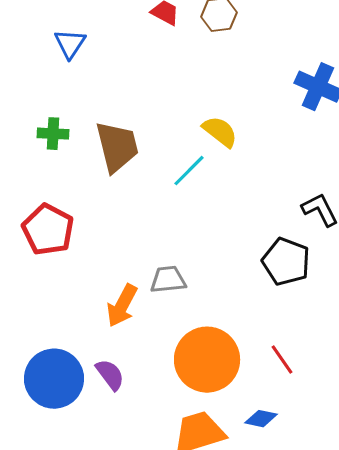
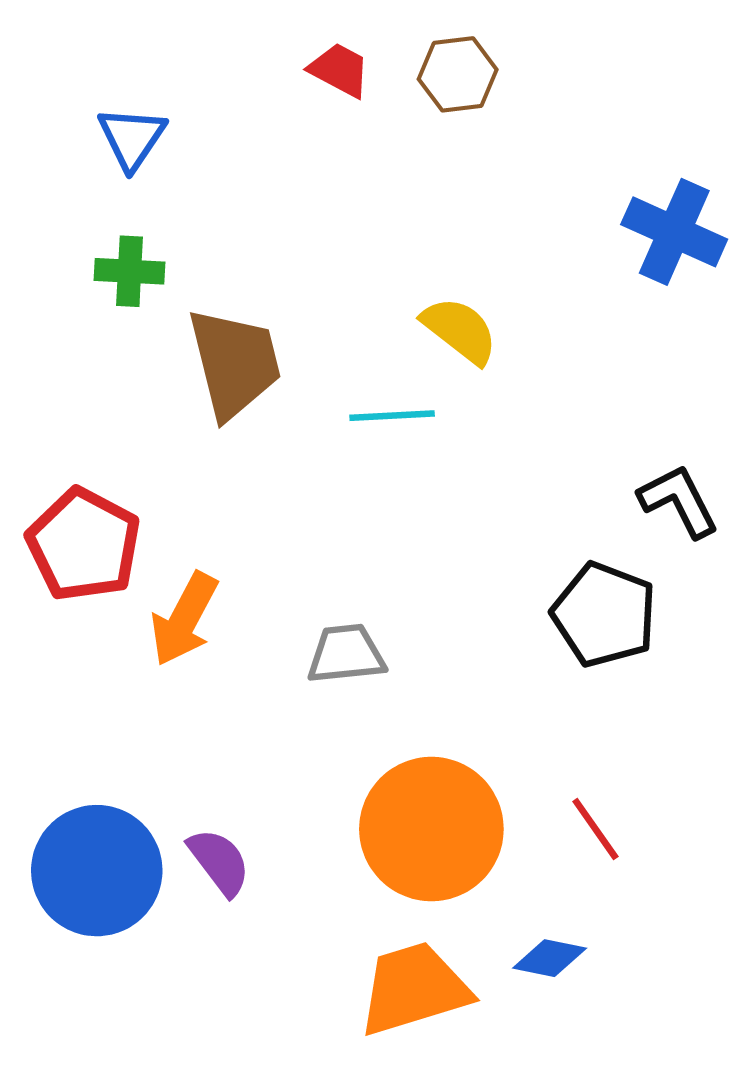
green cross: (53, 134) -> (130, 271), moved
cyan line: (189, 171) -> (392, 416), turned 42
orange arrow: (122, 306) -> (184, 619), moved

